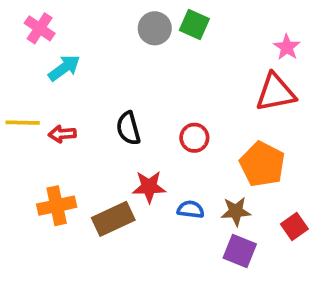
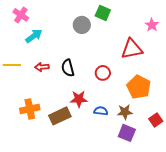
gray circle: (155, 28) -> (82, 25), moved
red triangle: (276, 92) -> (132, 49), moved
red arrow: (62, 134) -> (42, 67), moved

